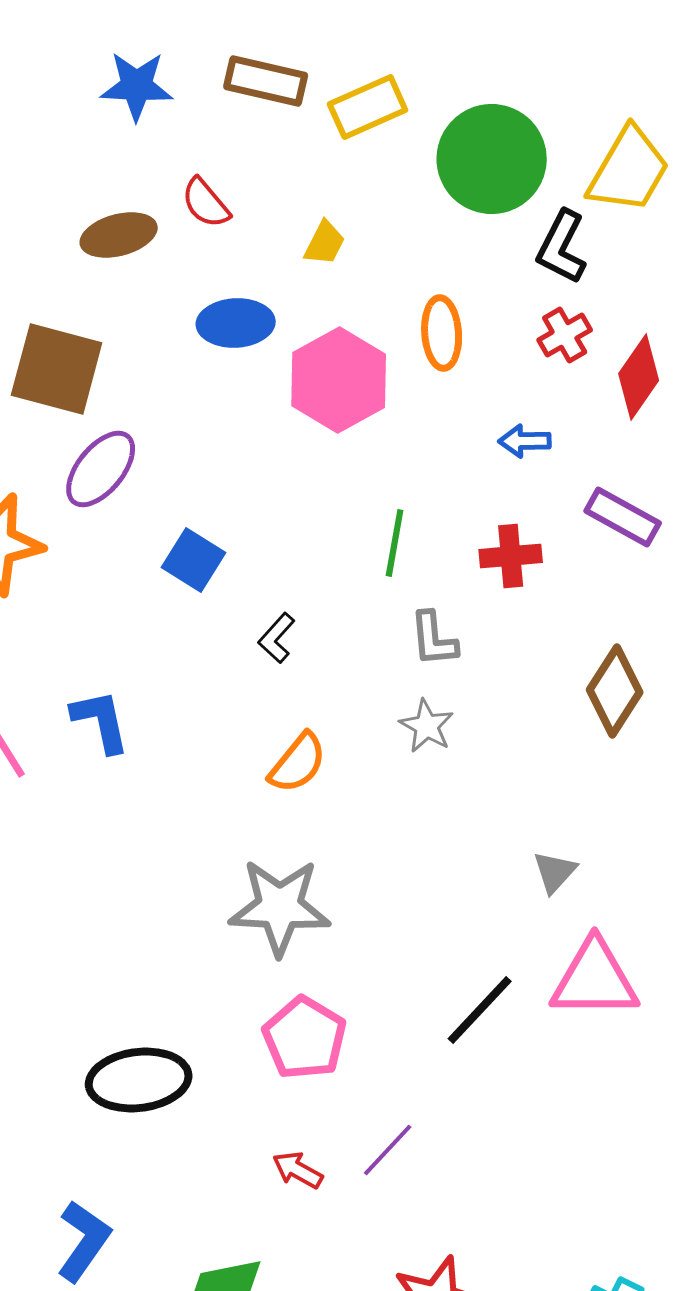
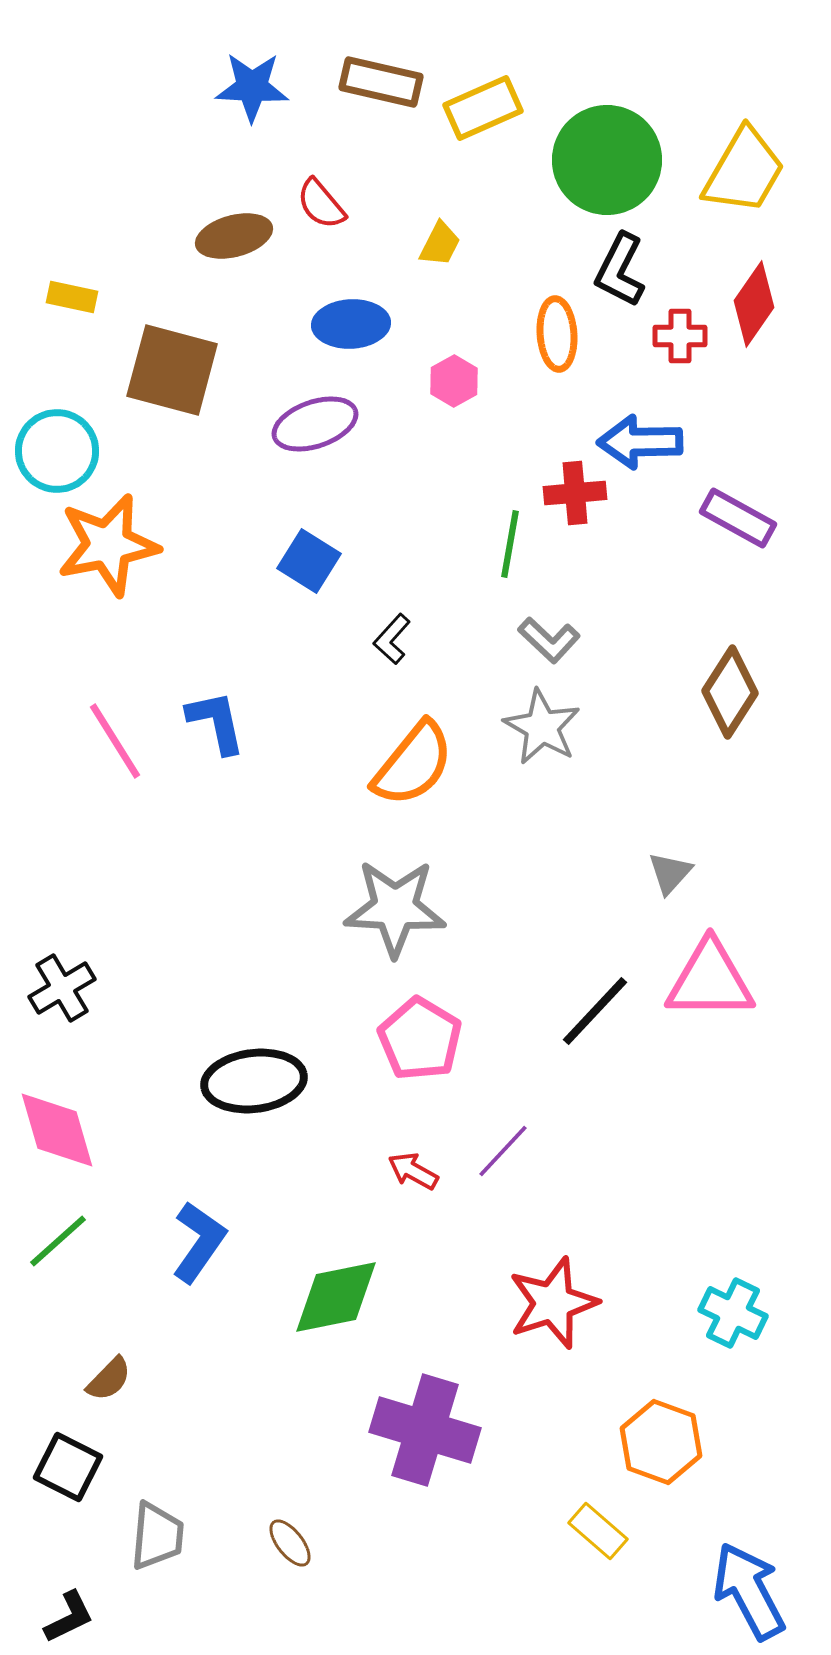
black L-shape: (562, 247) -> (620, 270), moved
red cross: (565, 335) -> (680, 336), turned 30
red diamond: (639, 377) -> (754, 304), moved
pink hexagon: (339, 380) -> (454, 381), size x0.5
blue arrow: (525, 441) -> (640, 442), size x1.6
purple ellipse: (101, 469) -> (315, 424), moved, turned 32
red cross: (511, 556) -> (575, 493), moved
gray L-shape: (434, 639) -> (549, 640), turned -42
gray star: (427, 726) -> (542, 727), size x1.4
orange semicircle: (298, 763) -> (413, 764), size x1.4

